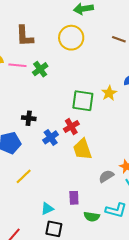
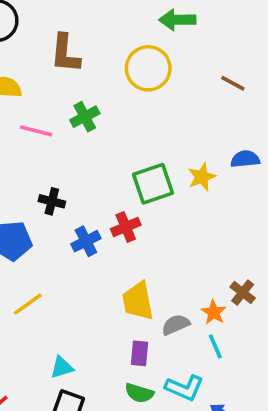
pink line: (17, 65) -> (36, 131), moved
green square: (83, 101) -> (153, 184), turned -35
yellow trapezoid: (82, 149) -> (138, 301), moved
purple rectangle: (74, 198) -> (139, 353), moved

